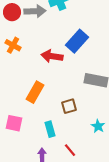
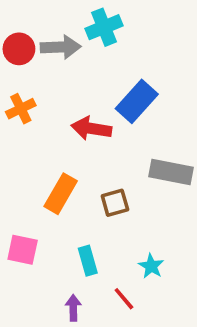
orange cross: (13, 45) -> (21, 109), turned 35
brown square: (69, 106) -> (115, 203), moved
cyan star: (98, 126) -> (151, 266), moved

